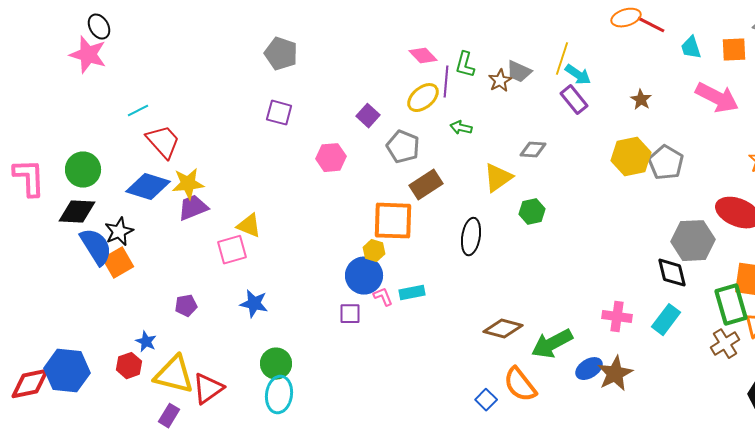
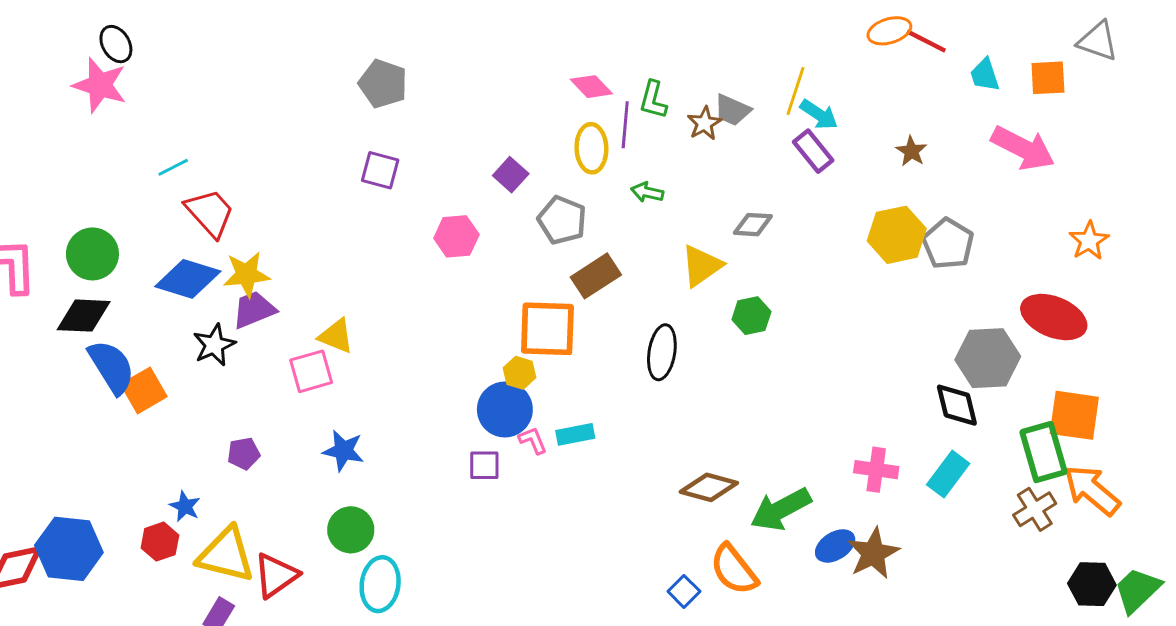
yellow ellipse: (423, 98) -> (591, 148), turned -52
black star: (119, 232) -> (214, 345), moved
green circle: (276, 364) -> (351, 530), moved

